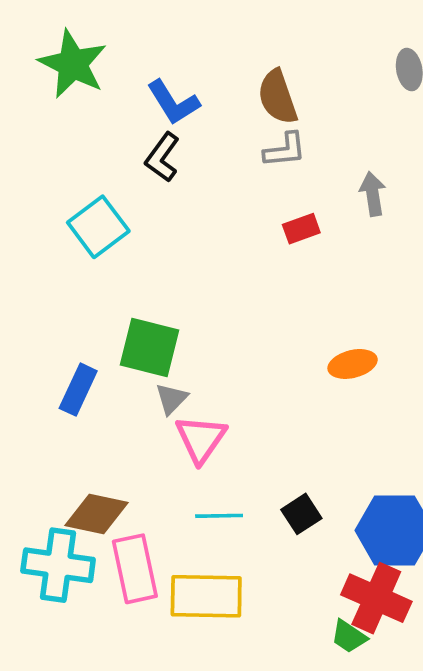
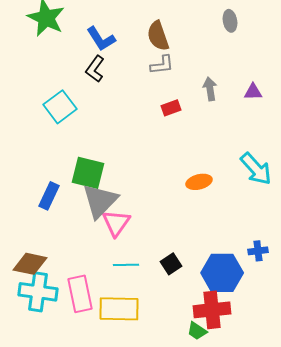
gray triangle: (171, 399) -> (100, 201), size x2.0
brown diamond: (96, 514) -> (30, 264), moved
red cross: (376, 598) -> (212, 310), turned -30

